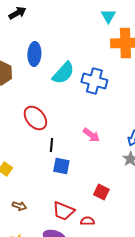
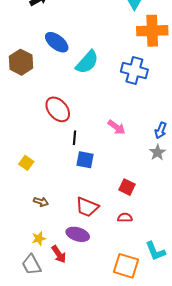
blue ellipse: (34, 54) -> (57, 42), turned -55
blue cross: (94, 81) -> (134, 71), moved
red semicircle: (87, 221) -> (125, 218), moved

